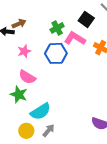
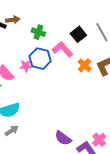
green cross: (57, 28) -> (38, 32), moved, turned 32
pink star: (24, 51) -> (26, 66), moved

